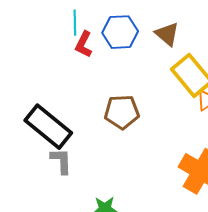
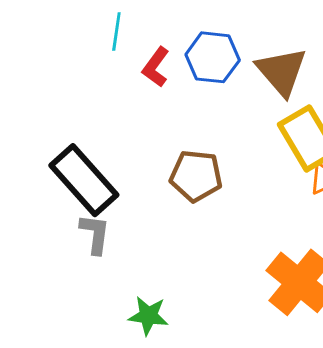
cyan line: (75, 23) -> (116, 32), moved
brown triangle: (167, 34) -> (282, 71), size x1.4

